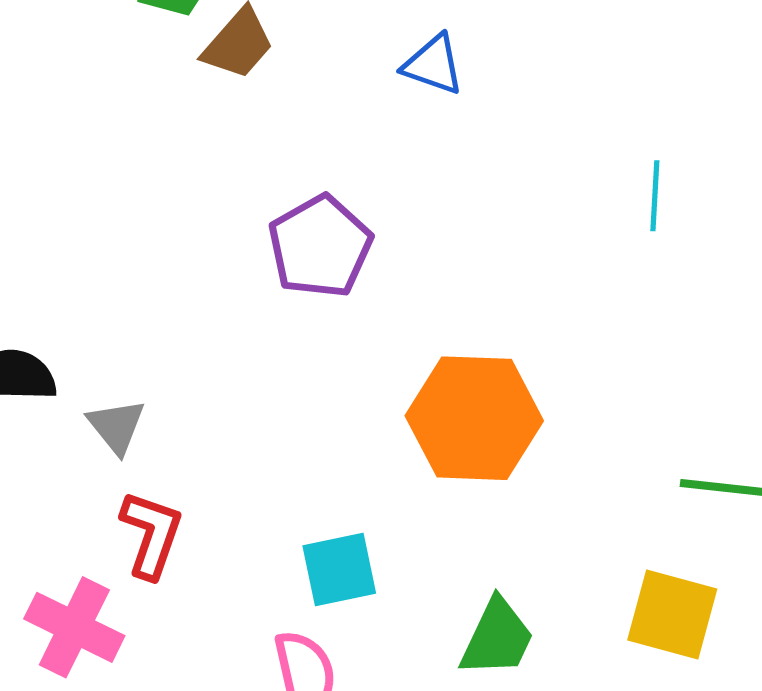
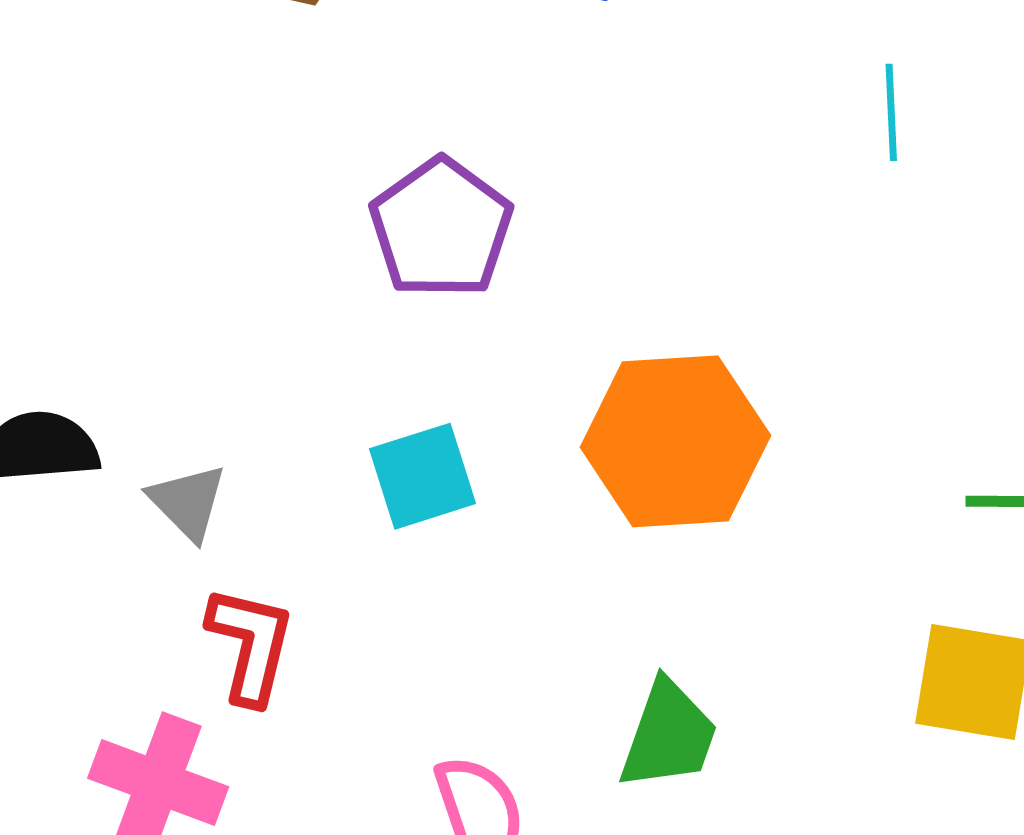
cyan square: (339, 570) -> (422, 476), moved
green trapezoid: (497, 638) -> (669, 735), moved

